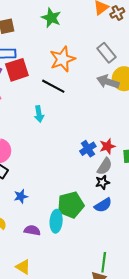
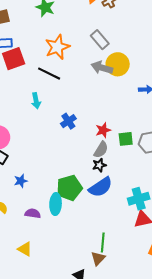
blue cross: (88, 149) -> (68, 121), moved
blue semicircle: (103, 205) -> (101, 187), size x1.4

